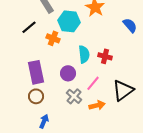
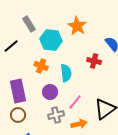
orange cross: (53, 38) -> (41, 66), moved
red cross: (105, 56) -> (94, 61), moved
gray cross: (74, 96) -> (56, 115), turned 35

